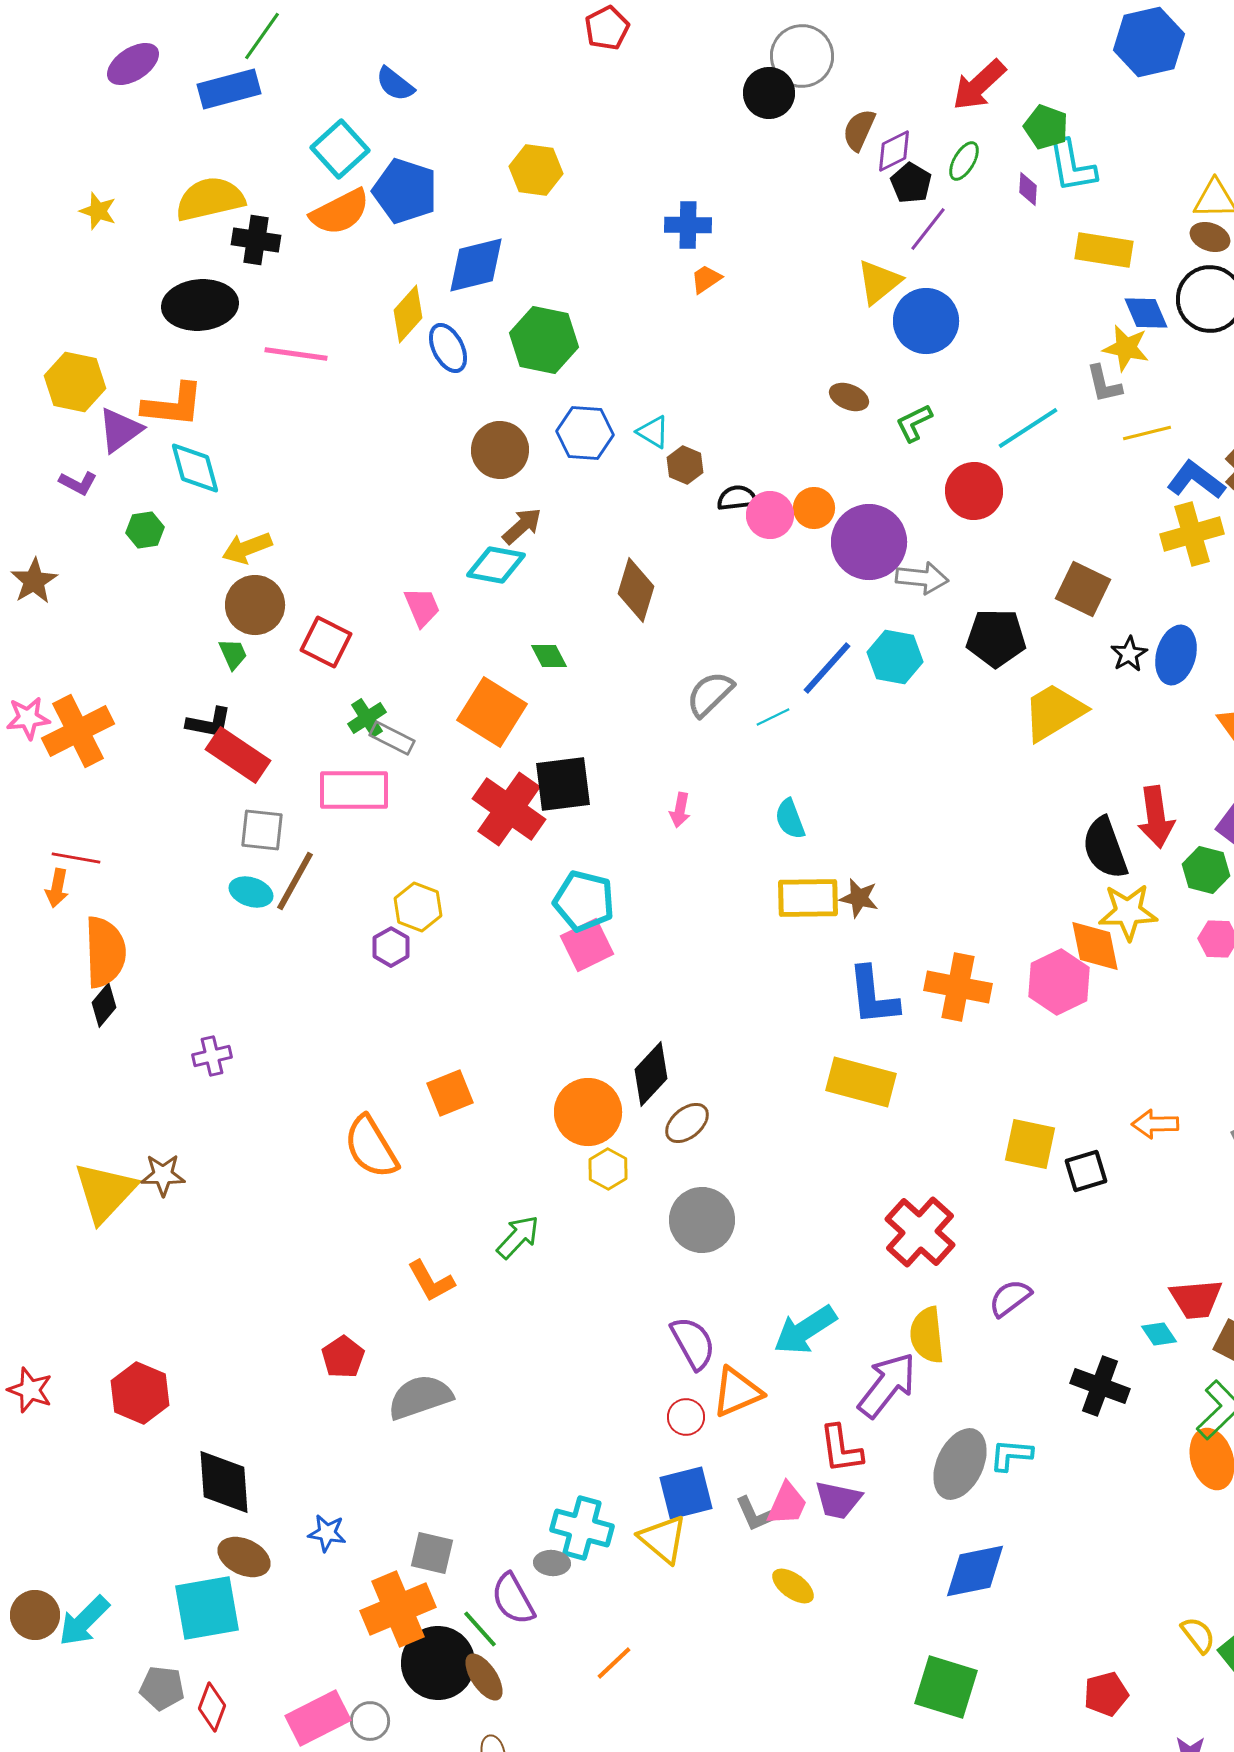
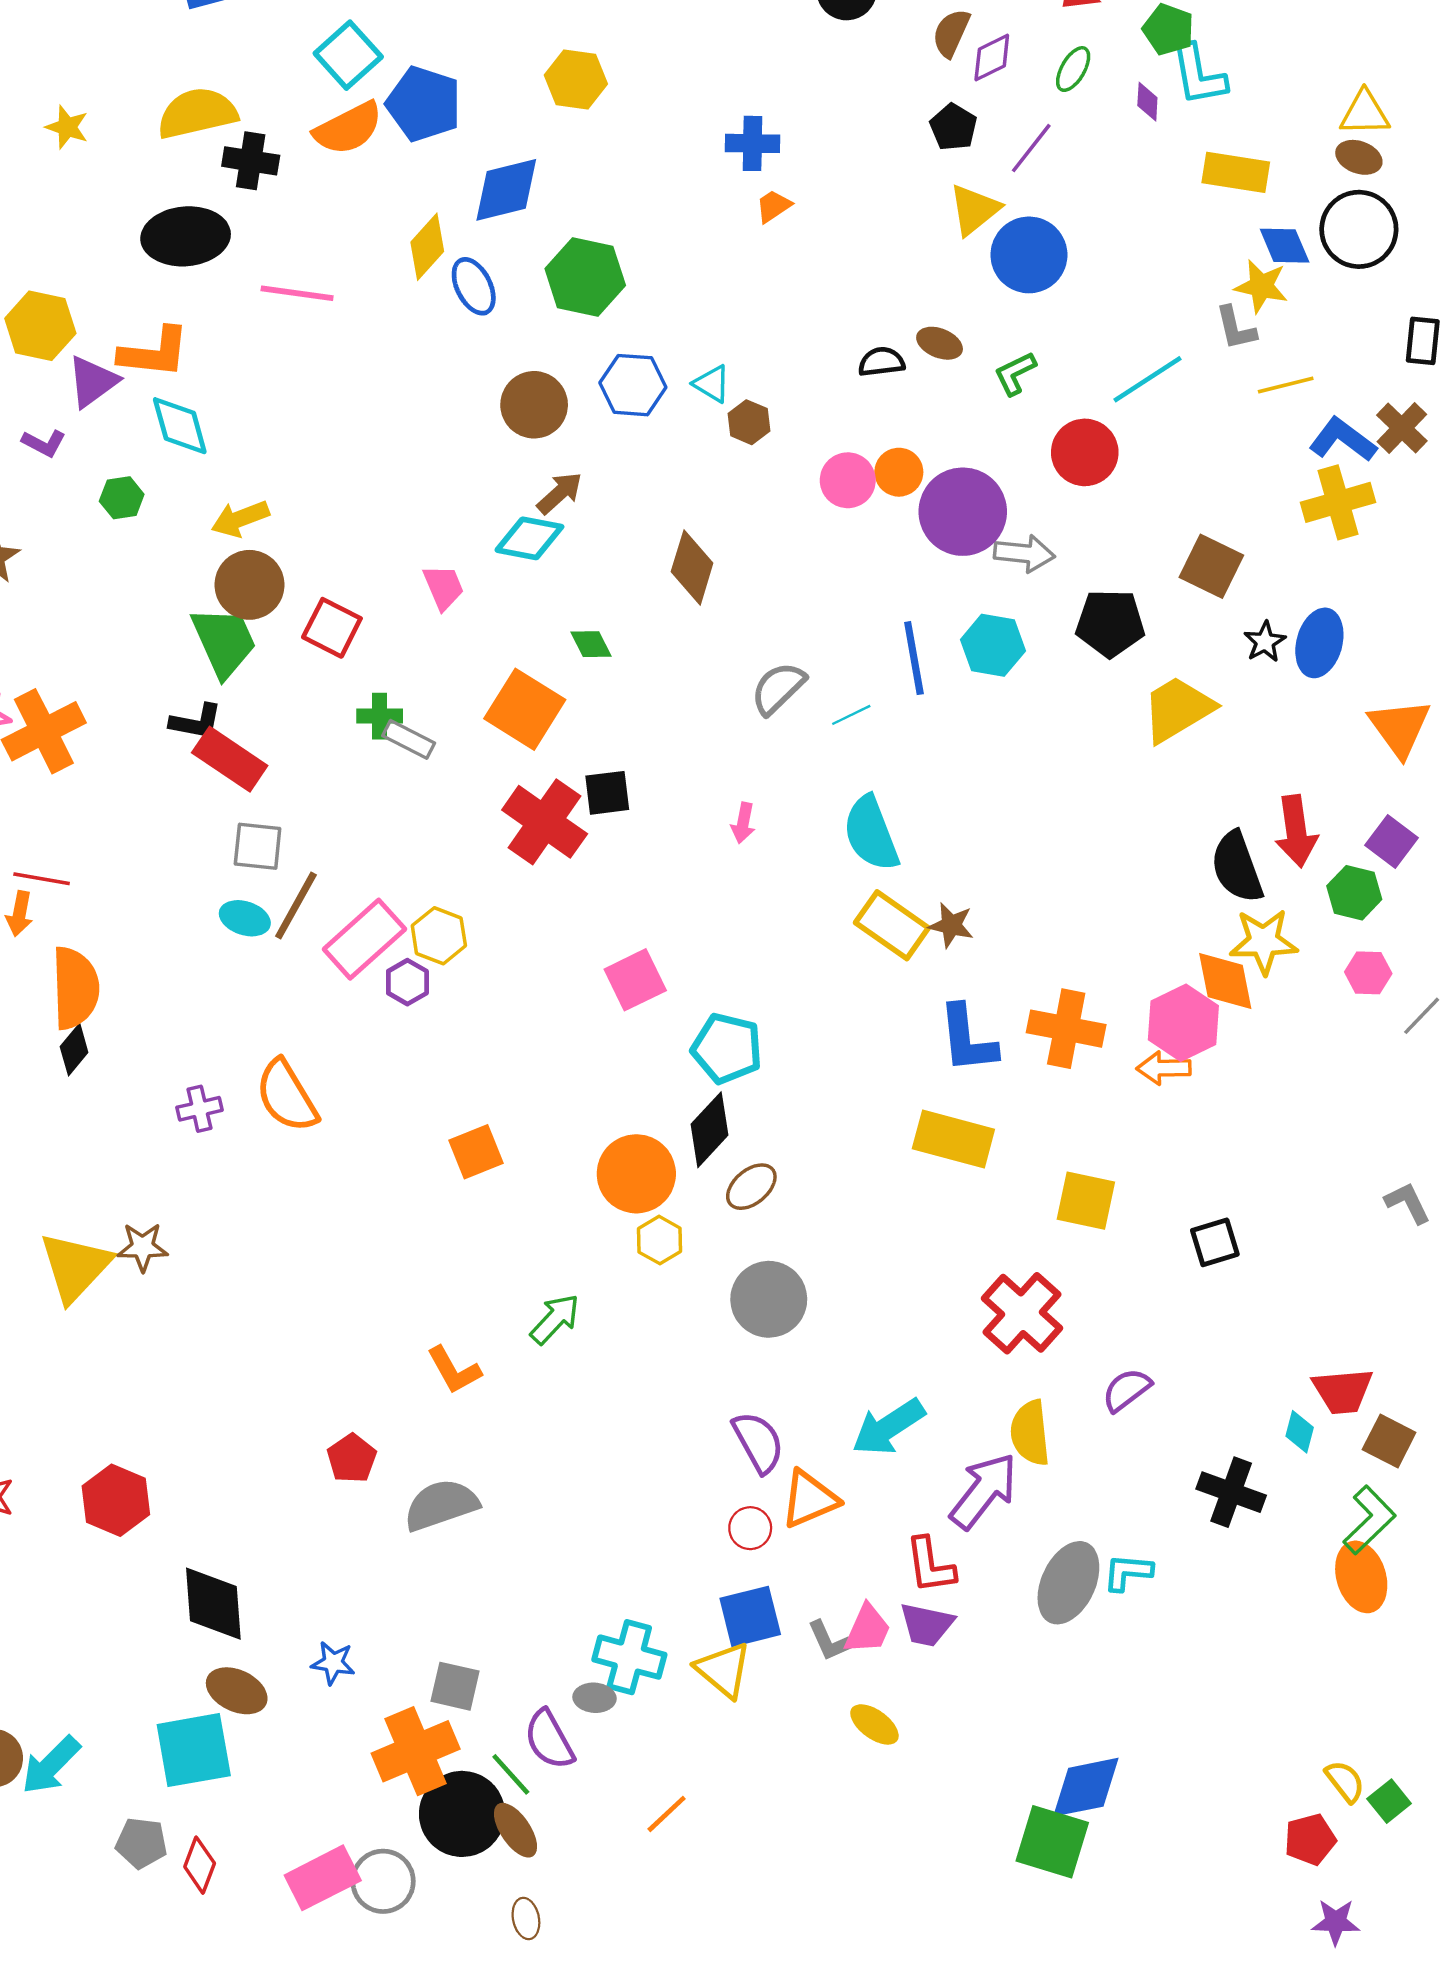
black pentagon: (911, 183) -> (953, 127), moved
black semicircle: (737, 498) -> (881, 362), moved
green trapezoid: (233, 654) -> (224, 642), size x2.0
blue line: (827, 668) -> (914, 658), turned -52
green cross: (367, 718) -> (380, 716), turned 33
black square: (563, 784) -> (607, 793), size x0.7
pink rectangle: (354, 790) -> (364, 939), moved, turned -42
cyan semicircle: (790, 819) -> (871, 833), size x1.6
yellow rectangle: (808, 898) -> (892, 925), turned 36
cyan pentagon: (584, 901) -> (727, 1048), moved
orange arrow: (1155, 1124) -> (1164, 1068), moved
yellow square: (1030, 1144) -> (1086, 1201), moved
orange semicircle: (371, 1147) -> (287, 1096), moved
cyan diamond: (1159, 1334) -> (1300, 1432), turned 48
blue diamond: (975, 1571) -> (1086, 1787), moved
red pentagon: (1106, 1694) -> (1310, 1839), moved
gray circle: (370, 1721) -> (383, 1881), size x1.4

